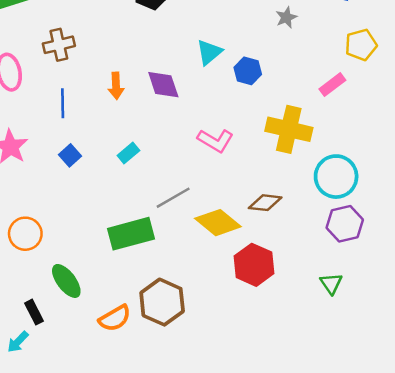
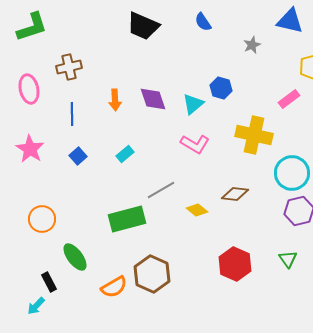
cyan triangle: (209, 52) -> (193, 104), moved
yellow diamond: (218, 223) -> (197, 210), size x0.6
red hexagon: (254, 265) -> (235, 264), moved

